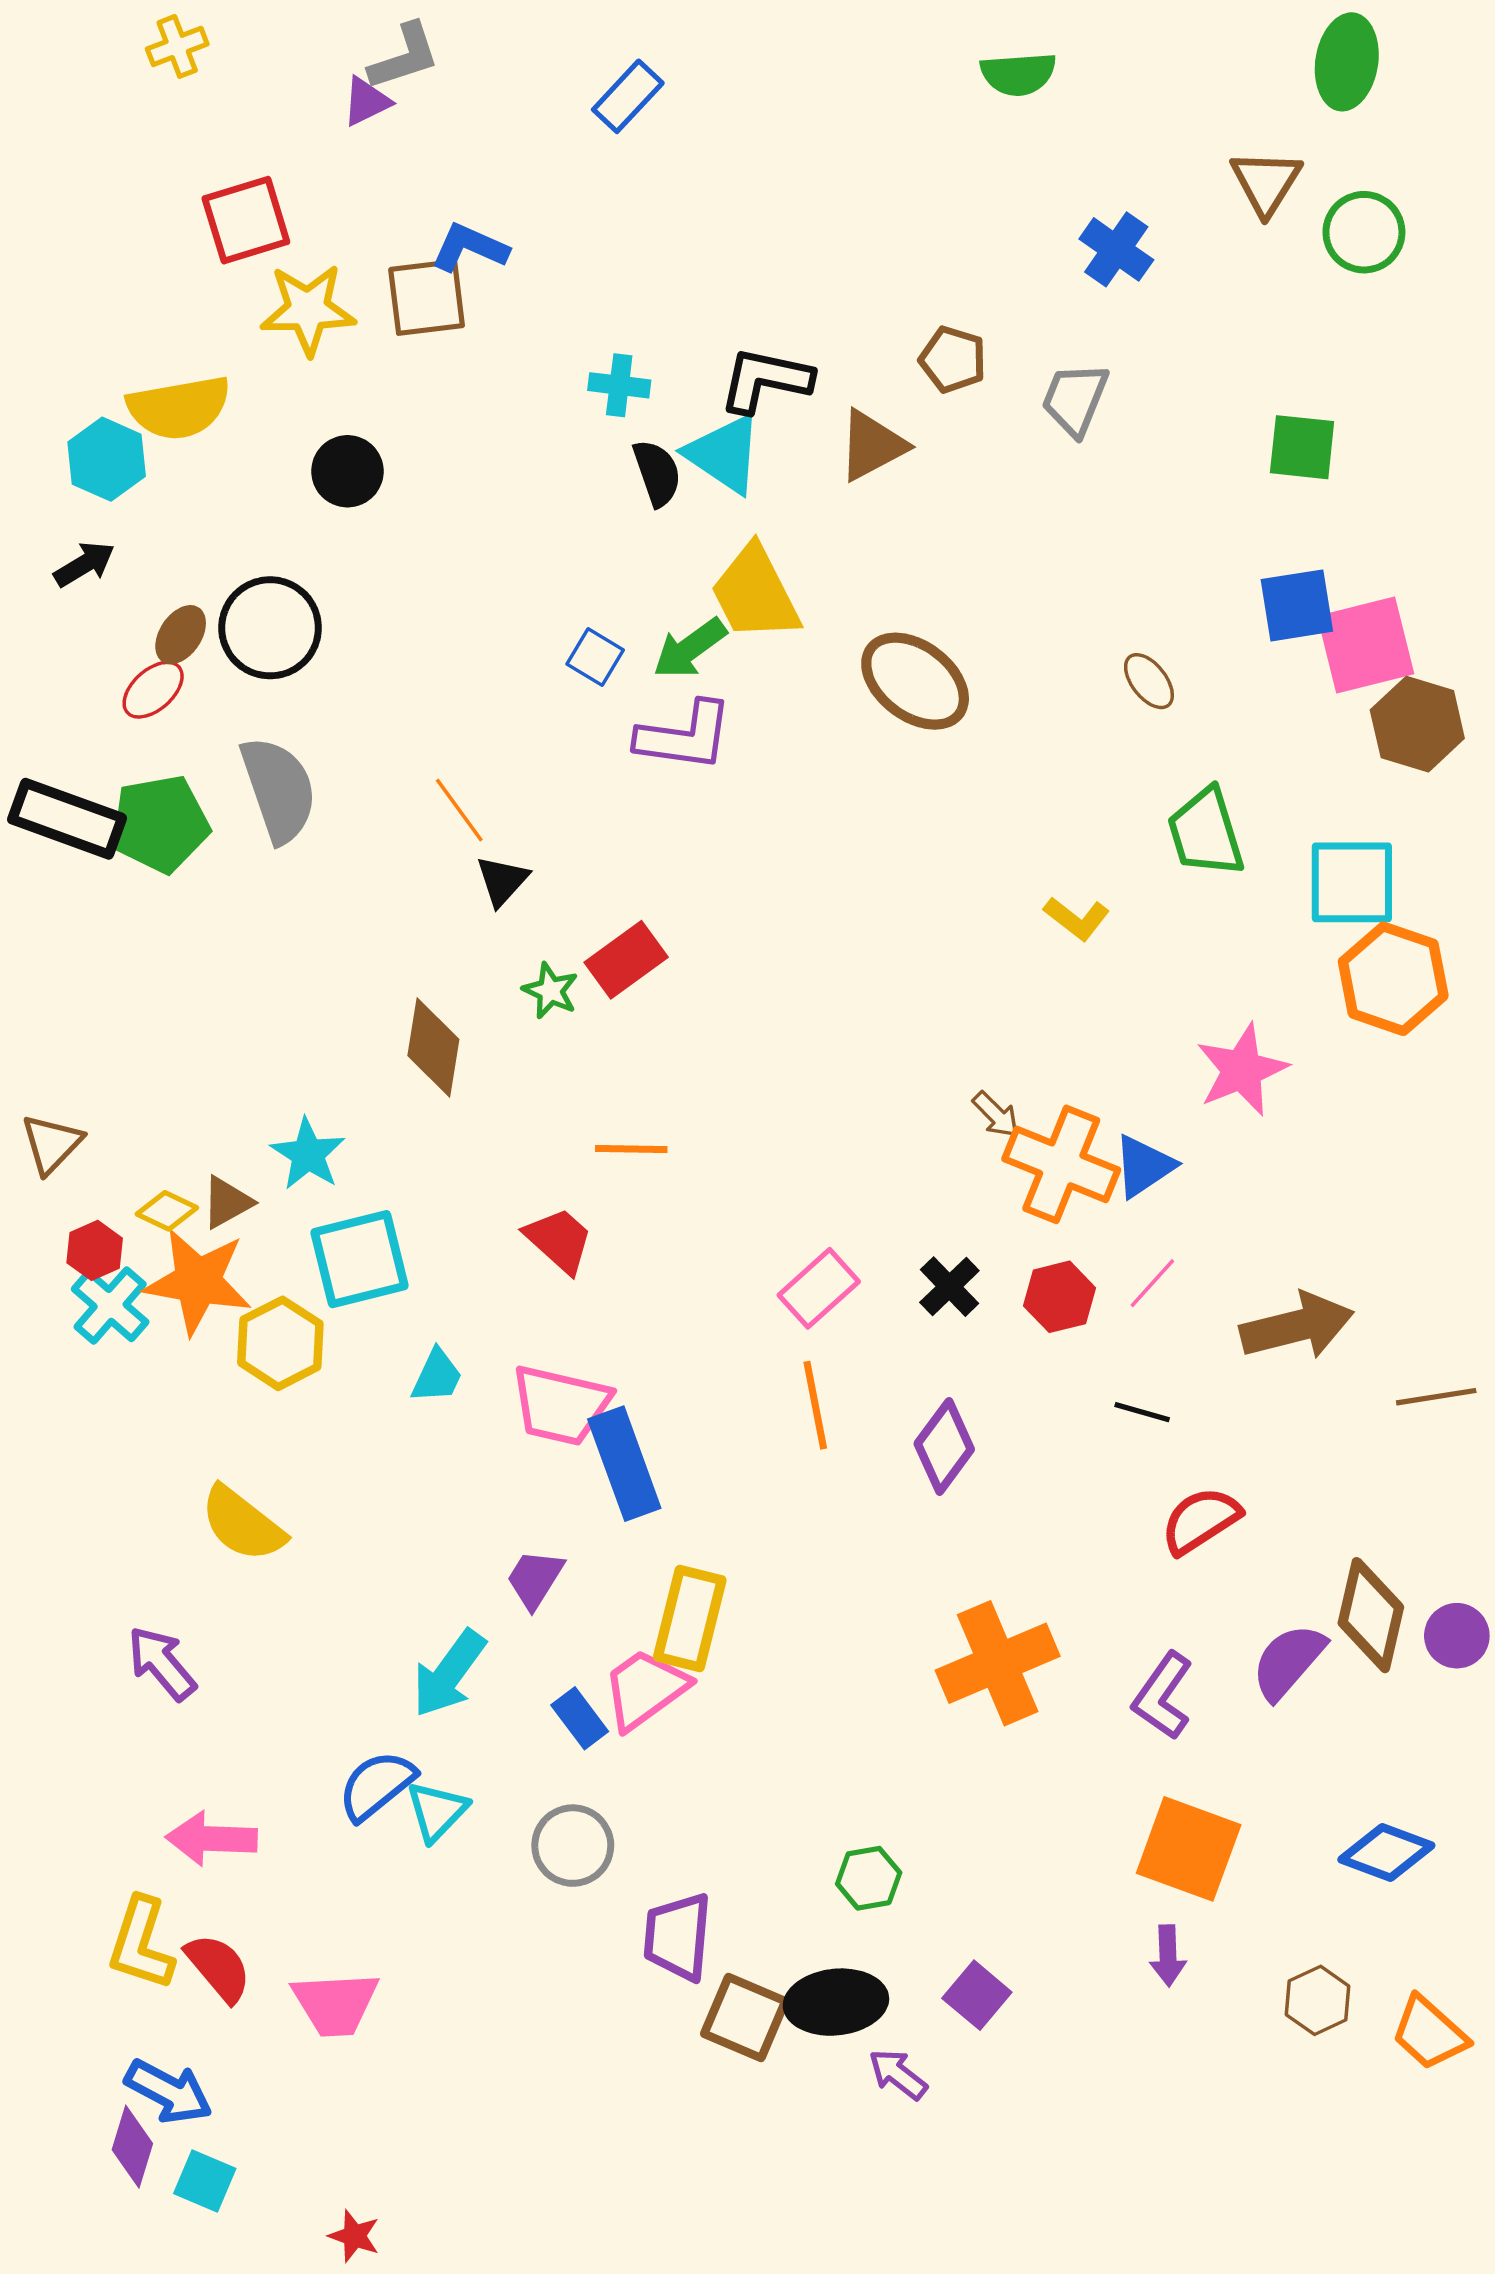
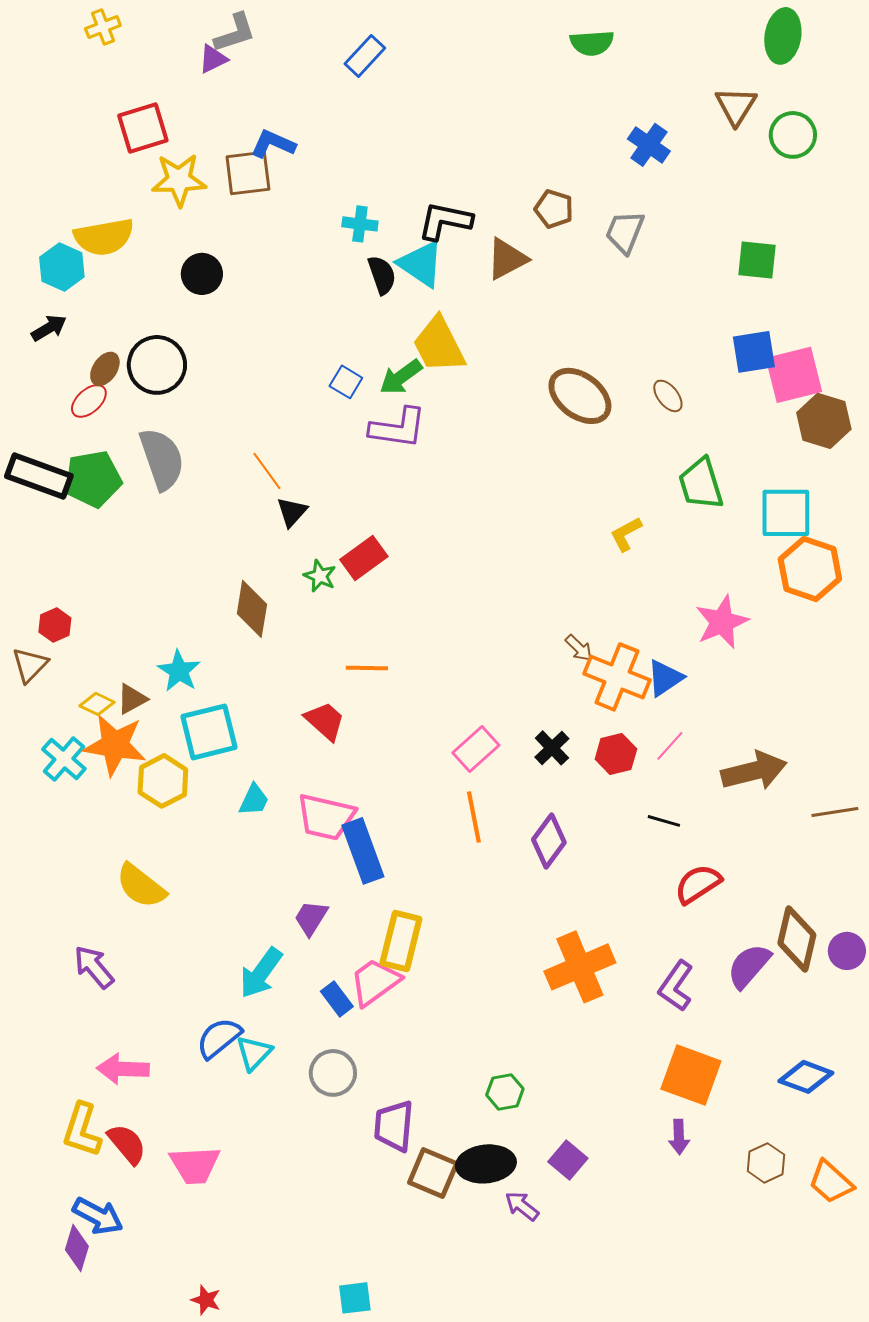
brown ellipse: (915, 681) -> (580, 396), moved
yellow L-shape: (1077, 918) -> (626, 534), turned 114
red hexagon: (95, 1250) -> (55, 625), moved
cyan square: (205, 2181) -> (355, 1298), moved, turned -30

